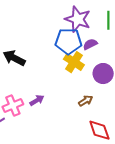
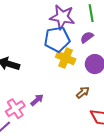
purple semicircle: (90, 44) -> (87, 37), moved

